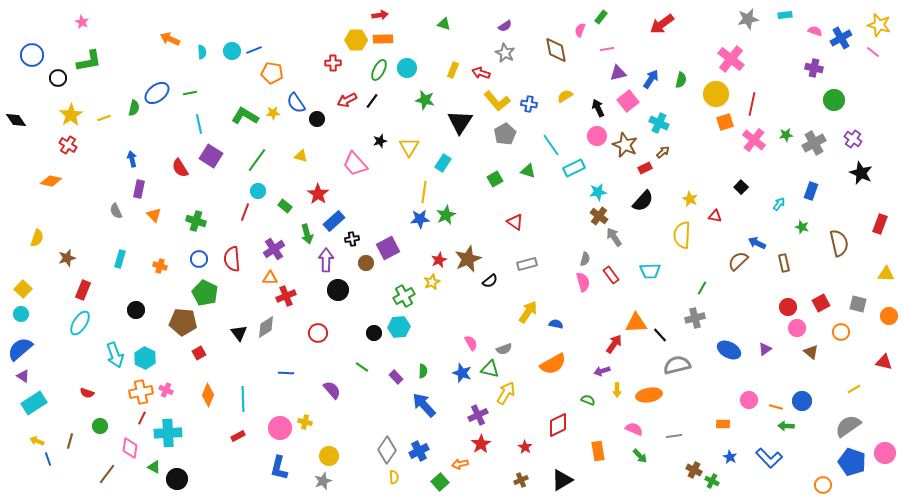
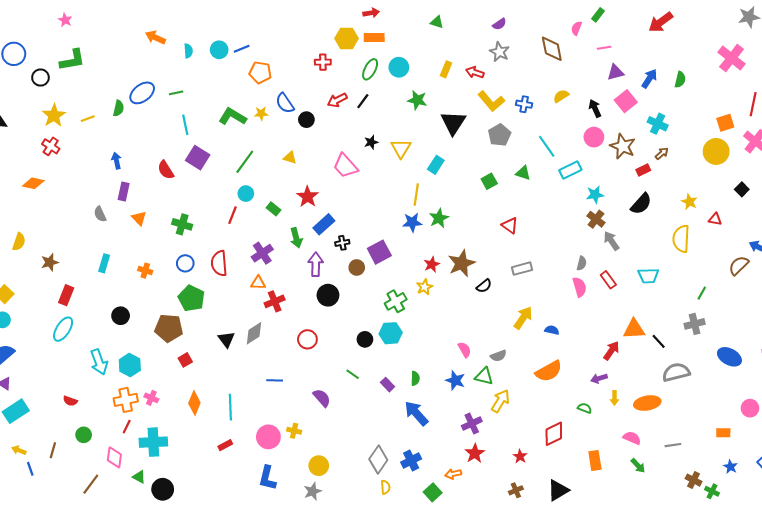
yellow circle: (716, 94) -> (716, 151), moved

